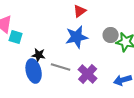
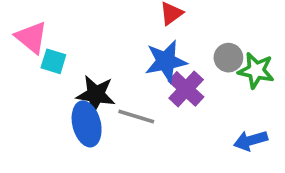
black star: (39, 55) -> (96, 94), size x1.5
purple cross: (88, 74) -> (186, 89), moved

